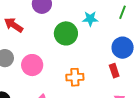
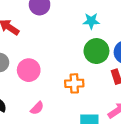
green circle: (66, 33) -> (96, 51), moved

